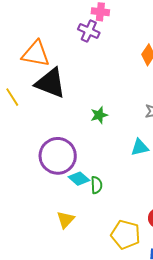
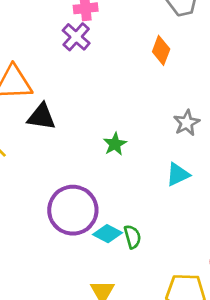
purple cross: (89, 31) -> (76, 37), turned 30
black triangle: (51, 83) -> (42, 117), size x0.7

